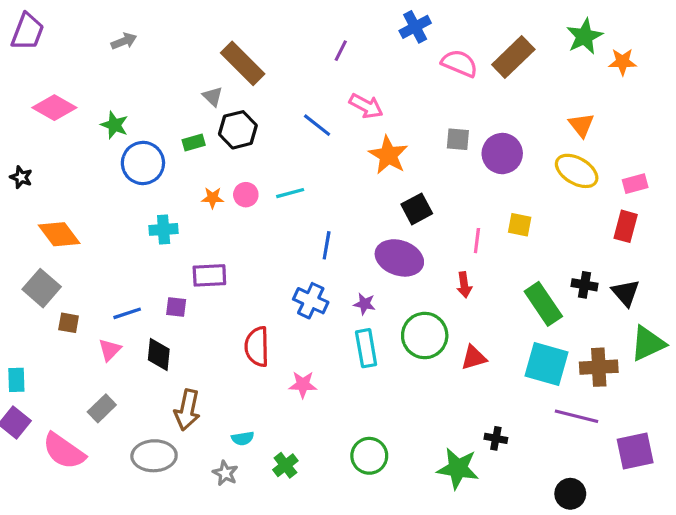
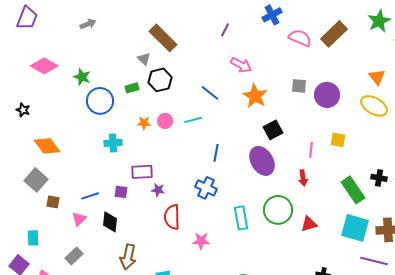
blue line: (317, 125) -> (210, 93), moved
purple ellipse: (399, 258) -> (262, 161), turned 40
purple star: (365, 304) -> (158, 190), moved
cyan rectangle: (16, 380) -> (33, 238), moved

